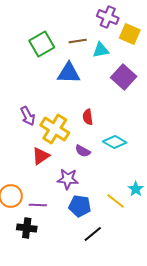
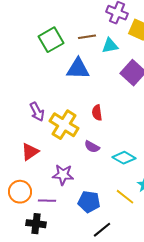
cyan diamond: (115, 142) -> (124, 158), moved
red triangle: (41, 156) -> (30, 152), moved
purple star: (68, 179) -> (63, 175), moved

